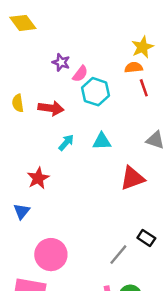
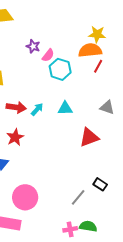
yellow star: (143, 47) -> (97, 34), turned 30
orange semicircle: (134, 67) -> (90, 50), size x1.6
red line: (144, 88) -> (98, 66), turned 48
red arrow: (51, 108) -> (16, 107), moved

